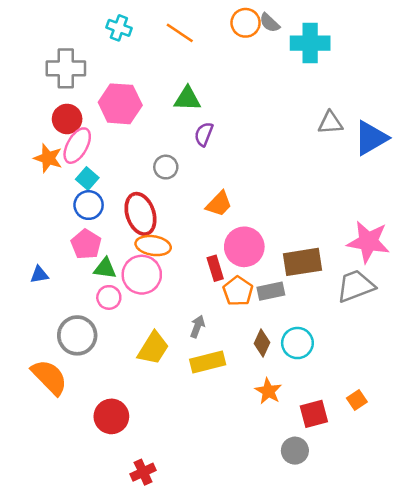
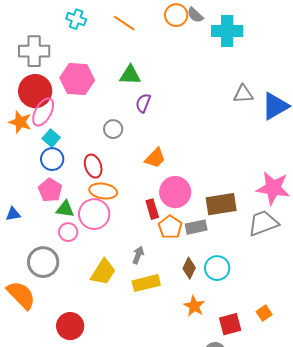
red circle: (67, 119) -> (35, 91), size x1.4
red ellipse: (140, 214) -> (93, 166), size x0.7

